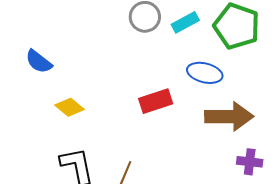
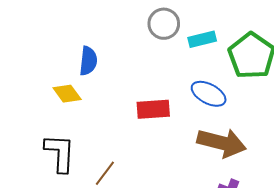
blue semicircle: (39, 62) -> (88, 61), moved, turned -136

